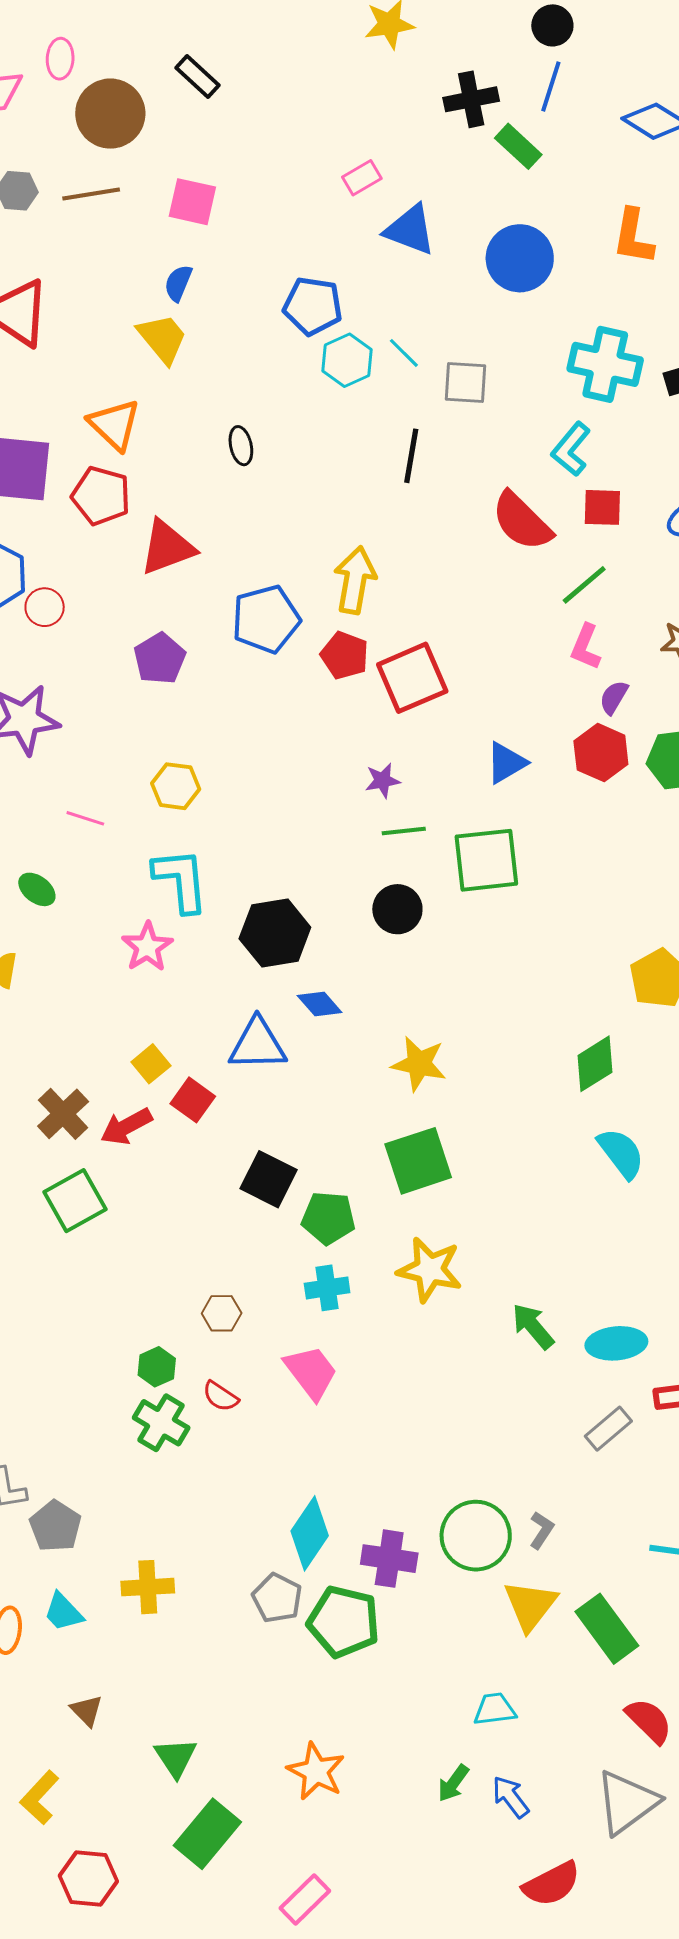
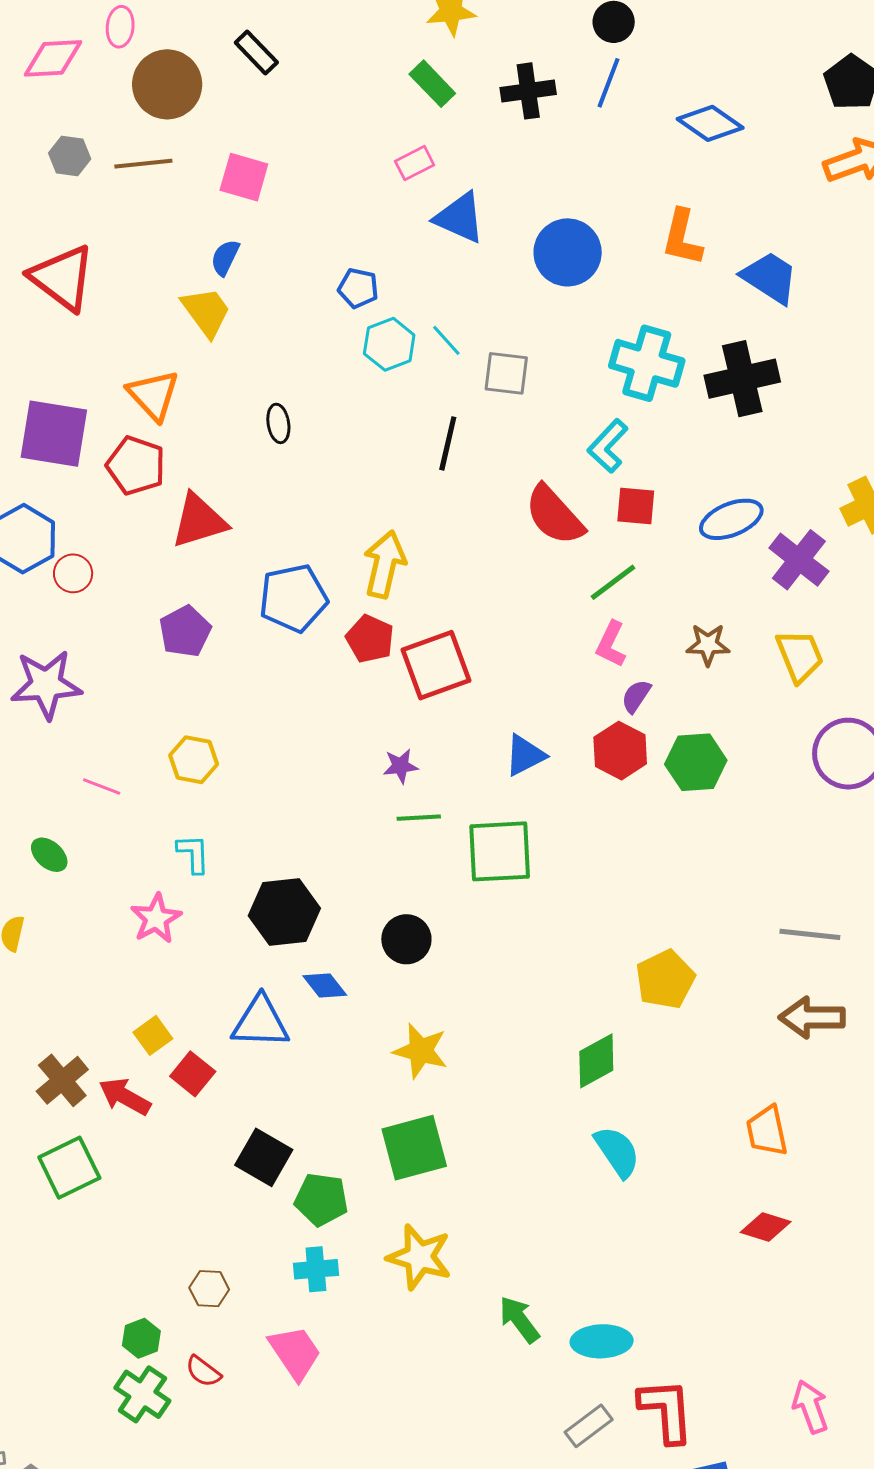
green rectangle: (518, 146) -> (432, 84), moved
blue pentagon: (313, 306) -> (358, 288), size x0.7
cyan L-shape: (181, 880) -> (193, 854), size x0.6
black circle: (397, 909) -> (406, 939), moved
red arrow: (126, 1126) -> (125, 1097), turned 54

